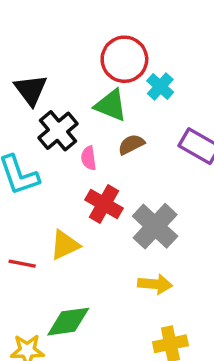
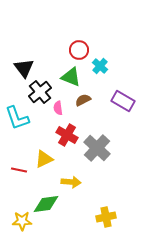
red circle: (124, 59) -> (79, 50), size x0.7
yellow arrow: (155, 284) -> (71, 182), moved

